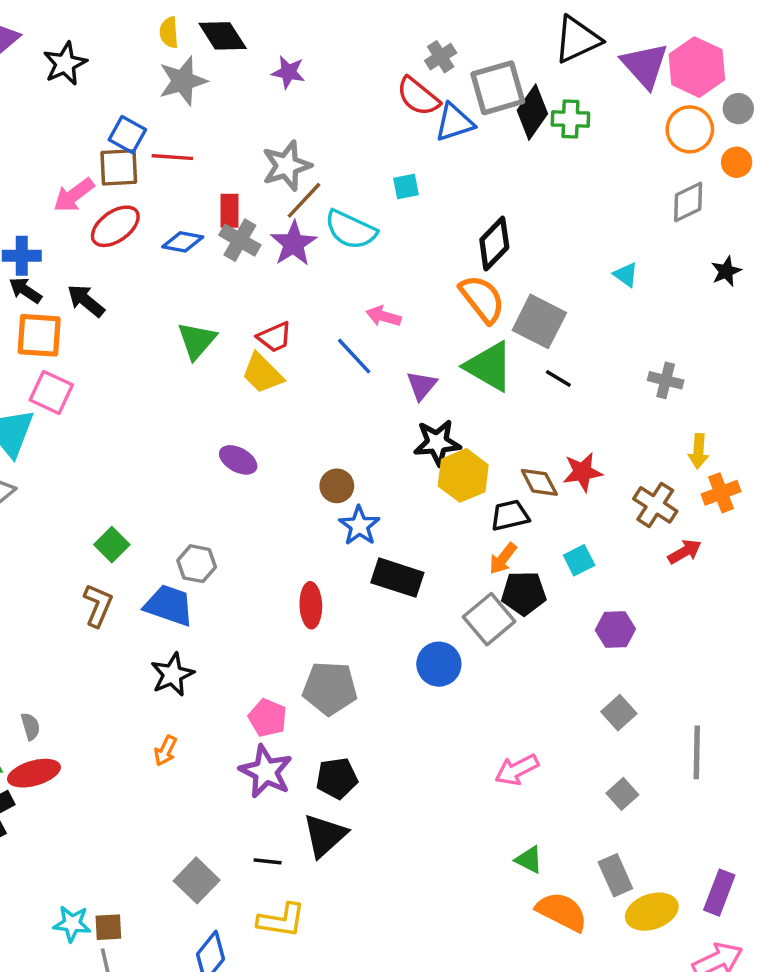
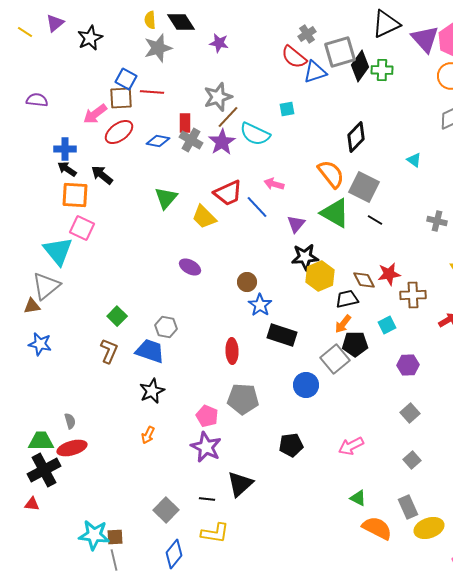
black diamond: (494, 244) -> (356, 137), moved
red trapezoid: (275, 337) -> (228, 193), moved, size x1.4
brown cross: (655, 505) -> (413, 295), moved, turned -35
black pentagon: (337, 778) -> (291, 445), moved
cyan star: (72, 924) -> (94, 535), size x1.4

